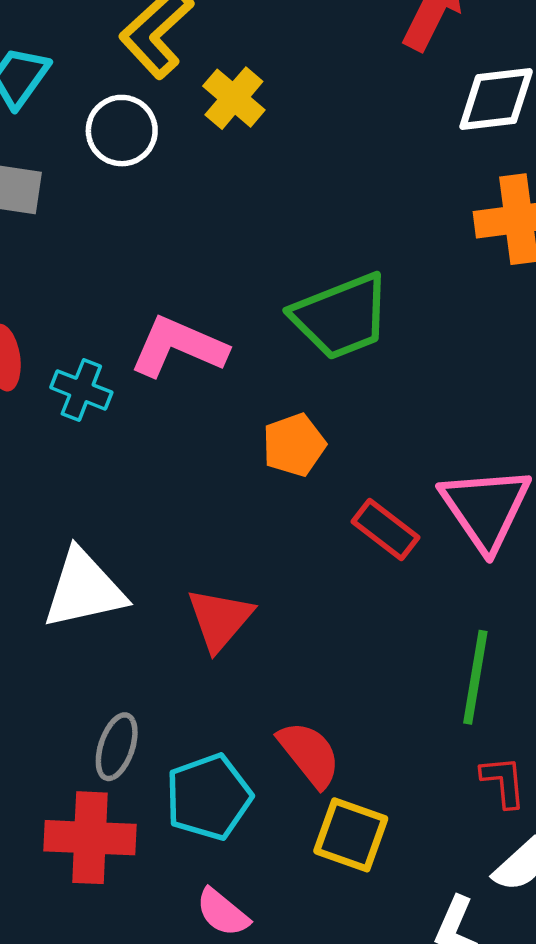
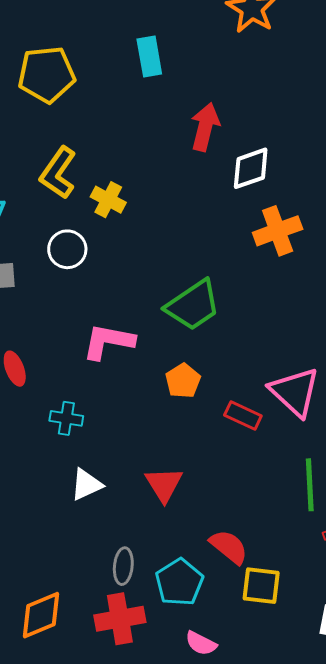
white circle: (122, 131) -> (67, 249), moved
cyan cross: (81, 390) -> (66, 418), moved
white triangle: (84, 589) -> (86, 485), size x0.7

